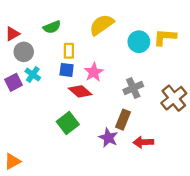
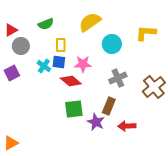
cyan circle: (139, 42) -> (112, 44), moved
pink star: (94, 72) -> (83, 64), turned 30
cyan cross: (33, 74) -> (44, 66), moved
green square: (68, 123) -> (74, 109), moved, turned 30

